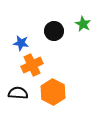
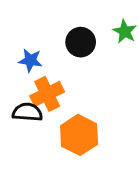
black semicircle: (18, 93) -> (27, 112), moved

